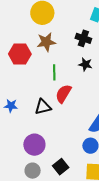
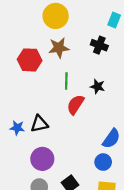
black star: (85, 64) -> (98, 86), moved
blue star: (11, 106) -> (17, 128), moved
black triangle: (43, 107) -> (39, 124), moved

